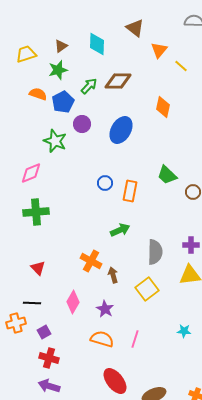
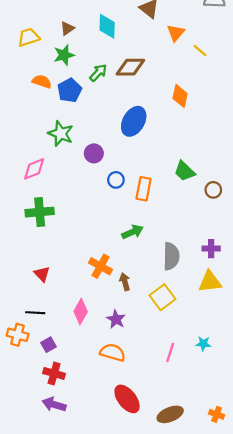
purple circle: (82, 124) -> (94, 153), moved
orange cross: (16, 323) -> (18, 335), turned 30
pink line: (135, 339) -> (170, 352), moved

